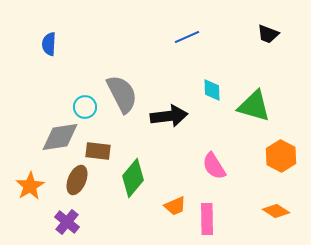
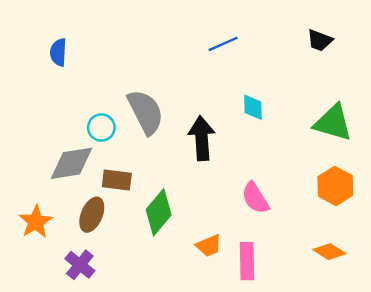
green triangle: (254, 106) -> (333, 123), moved
black arrow: (169, 116) -> (202, 138), turned -87

